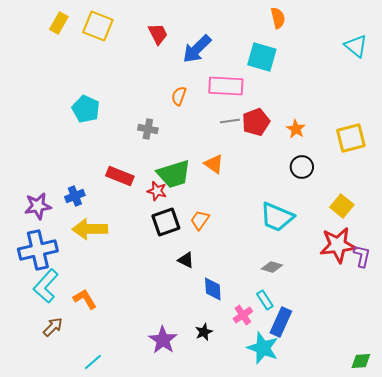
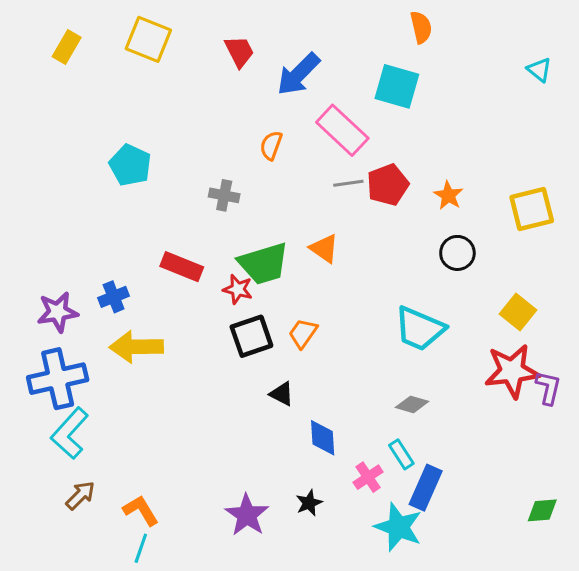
yellow rectangle: (59, 23) -> (67, 47), moved
cyan triangle: (356, 46) -> (539, 70), size x0.7
pink rectangle: (226, 86) -> (342, 130), turned 40
orange L-shape: (85, 299) -> (141, 510), moved
green diamond: (361, 361) -> (542, 510), moved
cyan line: (93, 362) -> (141, 548), turned -30

